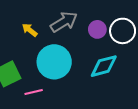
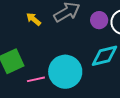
cyan circle: (54, 62) -> (65, 72), moved

